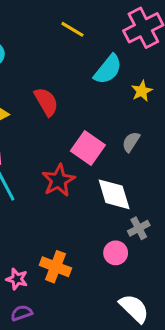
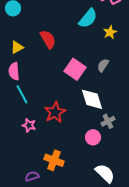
red star: (59, 180) -> (55, 112), moved
orange cross: (55, 267) -> (54, 160), moved
pink star: (17, 279) -> (29, 125), moved

